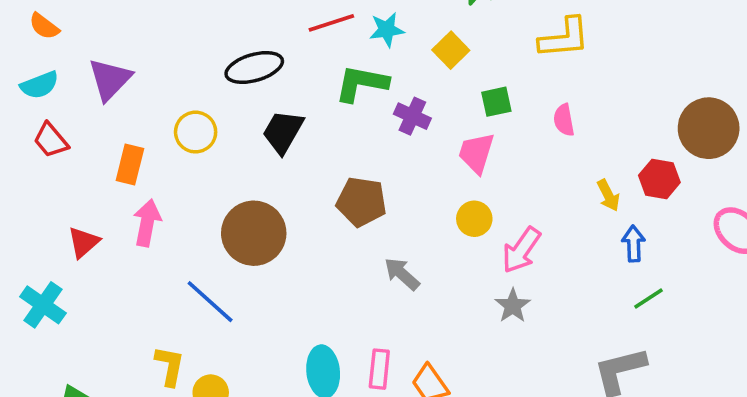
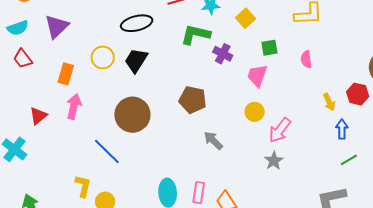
black trapezoid: (283, 132) -> (136, 60), moved

